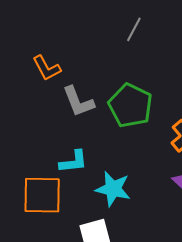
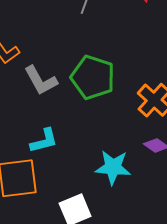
cyan star: (113, 189) -> (113, 167), moved

